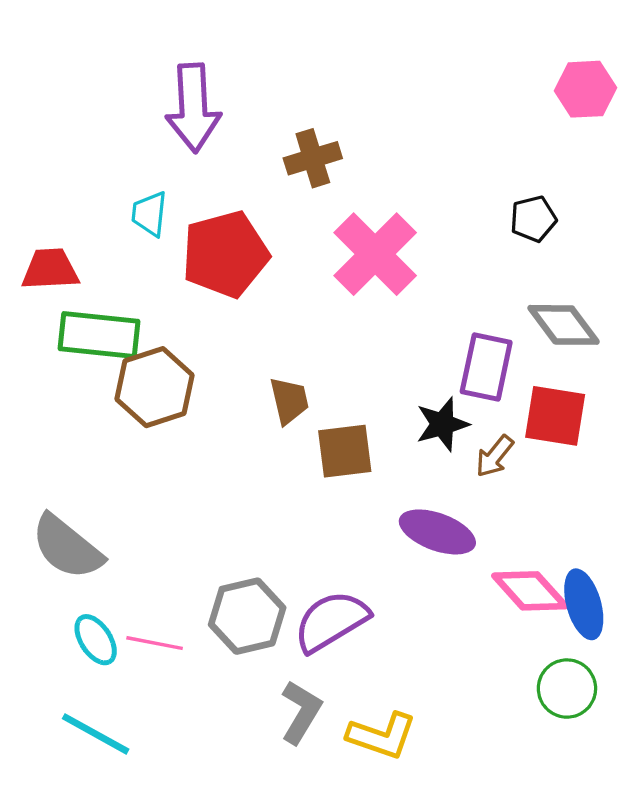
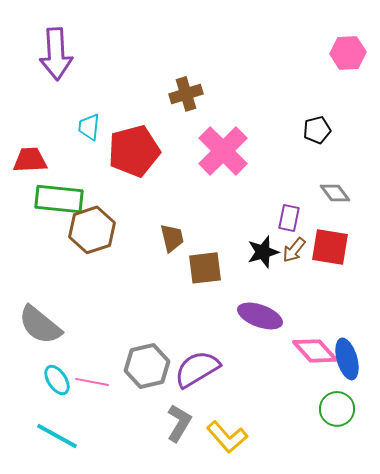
purple arrow: (193, 108) -> (56, 54), moved
gray diamond: (564, 325) -> (335, 193), size x0.7
purple rectangle: (486, 367) -> (289, 218), size x0.7
brown arrow: (495, 456) -> (294, 250), moved
yellow L-shape: (382, 736) -> (227, 437), turned 30

